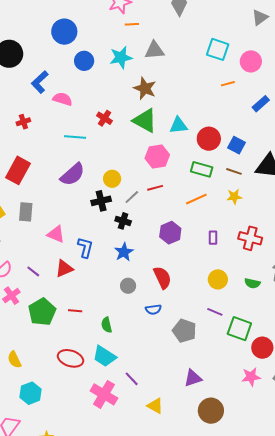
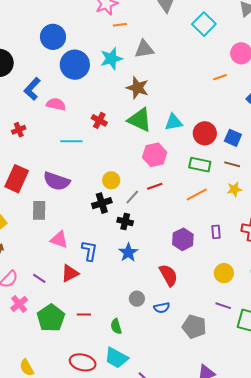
cyan square: (218, 49) -> (204, 24), moved, turned 30
blue circle: (84, 61) -> (75, 65), size x1.5
purple semicircle: (73, 174) -> (57, 181), moved, turned 64
gray rectangle: (26, 212) -> (39, 210), moved
purple hexagon: (170, 233) -> (183, 239), moved
gray circle: (128, 286) -> (137, 299), moved

